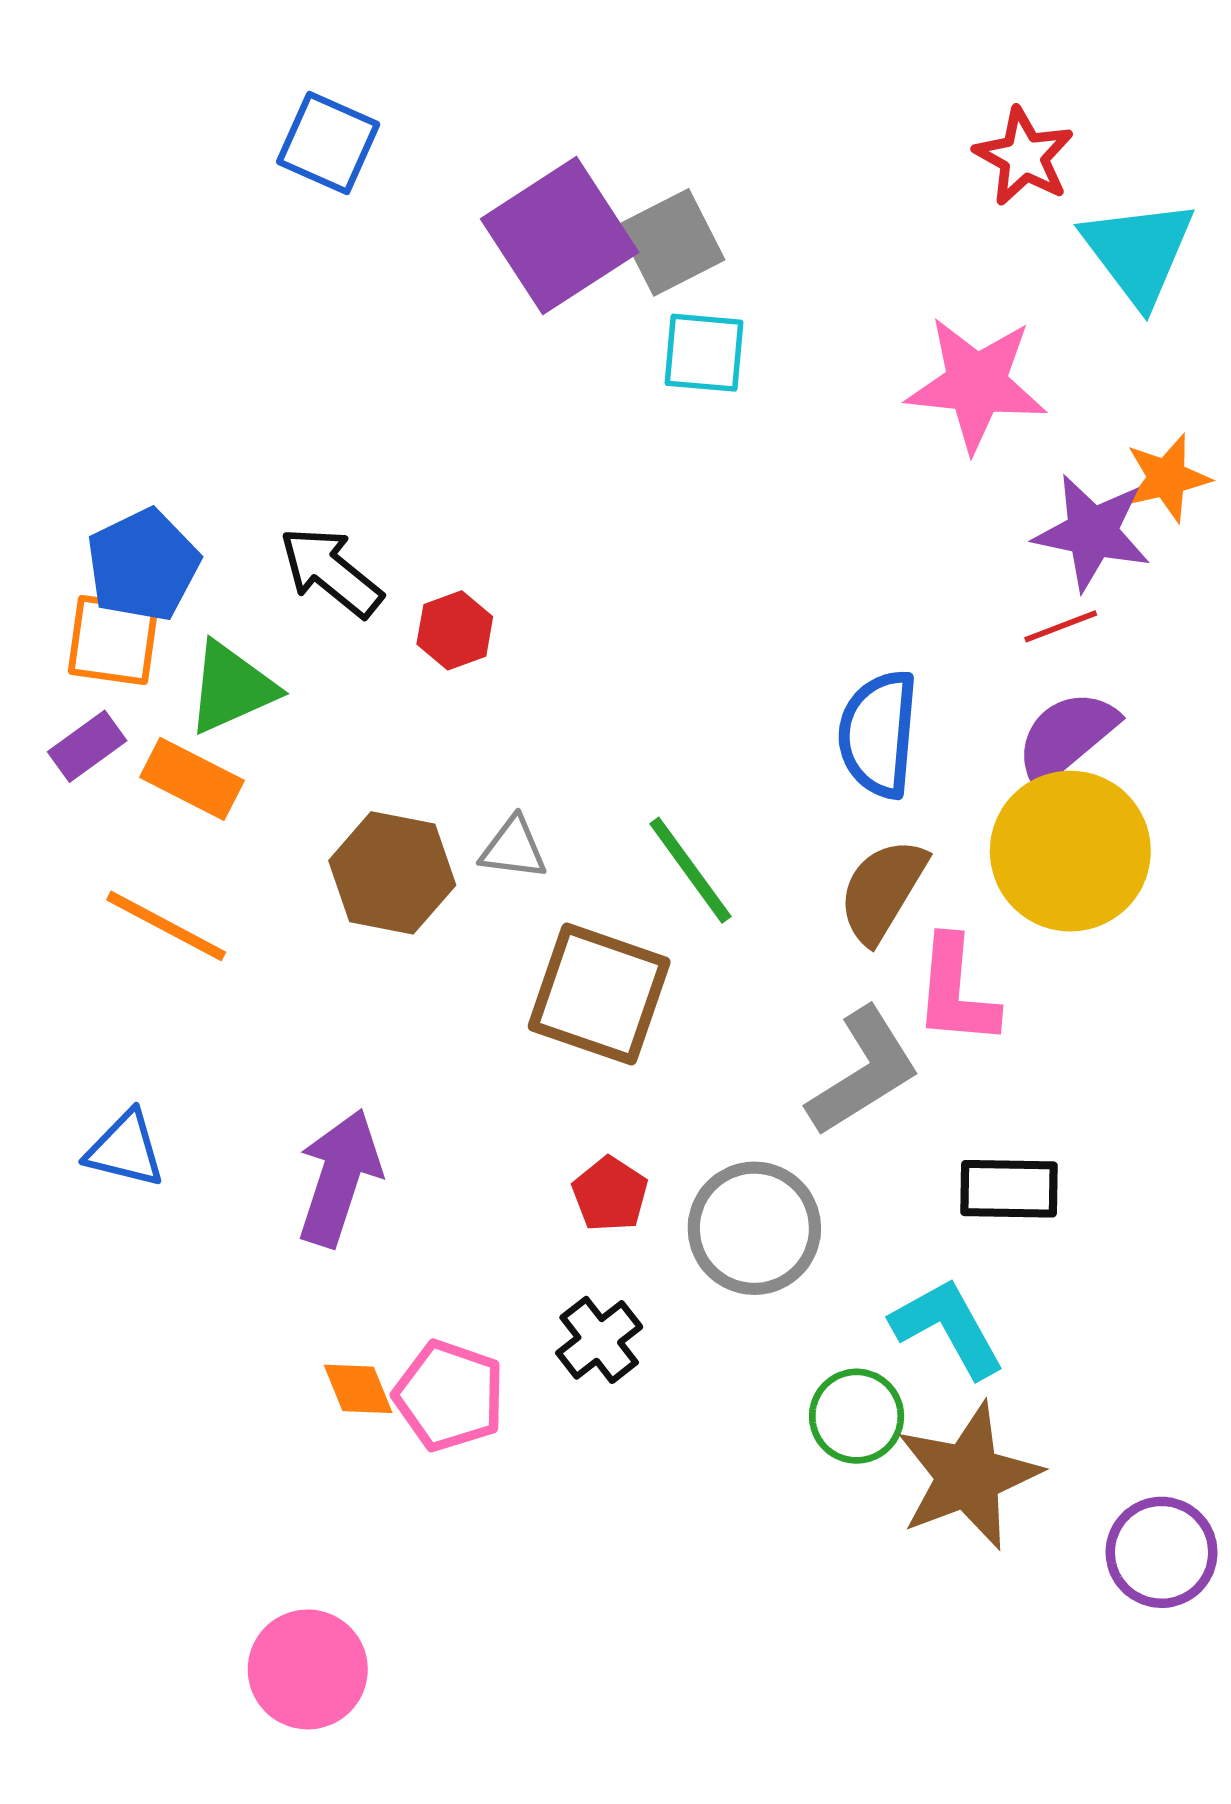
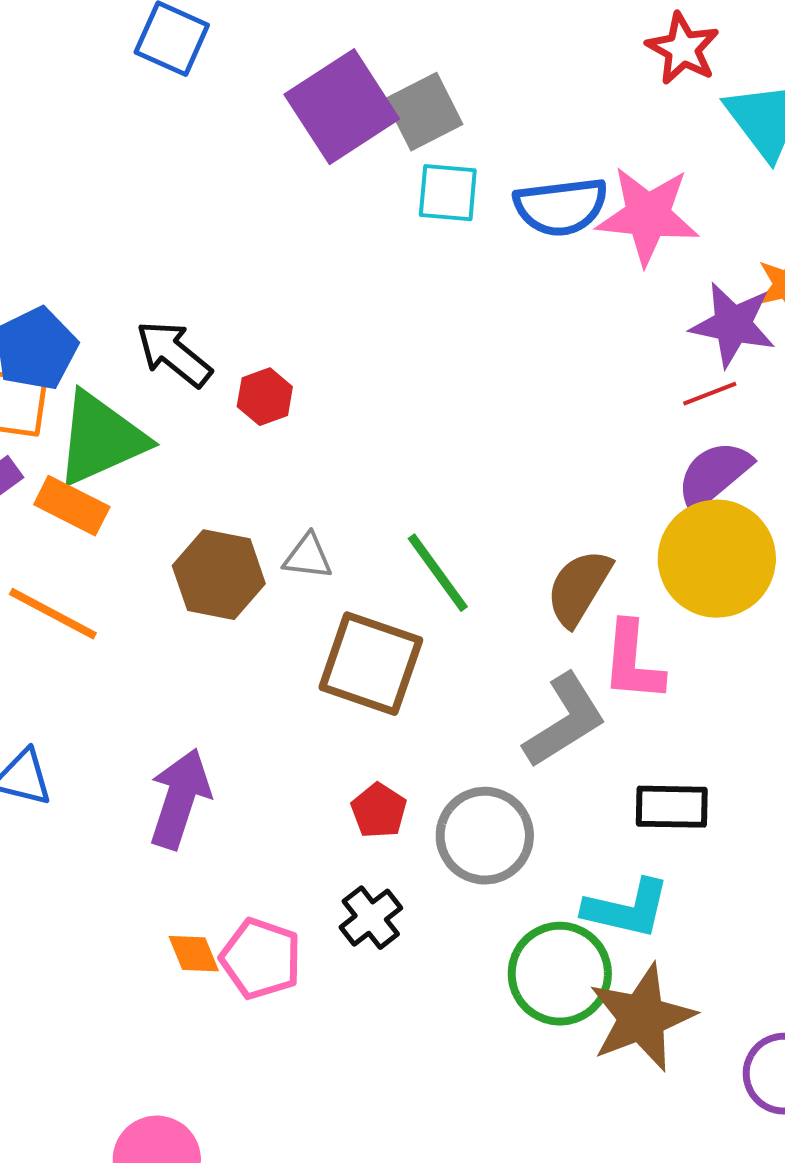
green triangle: (231, 688) -> (101, 439), size x1.4
blue semicircle: (878, 734) -> (561, 207), moved, turned -102
cyan L-shape: (948, 1328) -> (627, 909), turned 132
green circle: (857, 1416) -> (560, 974), size x1.5

